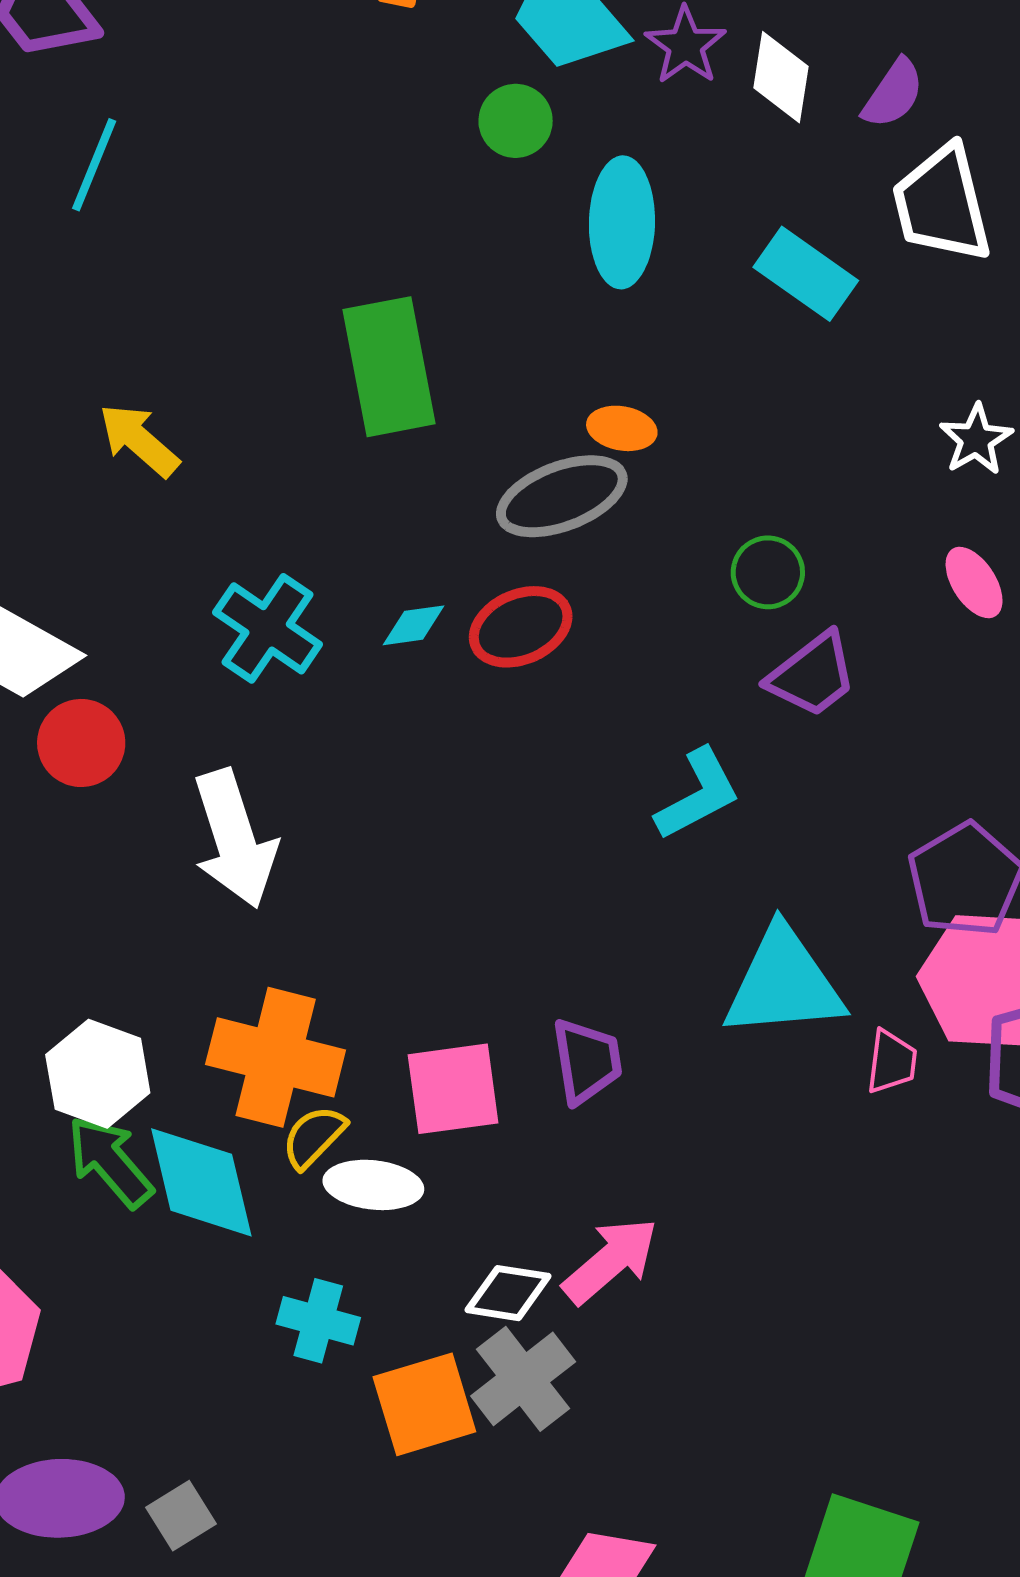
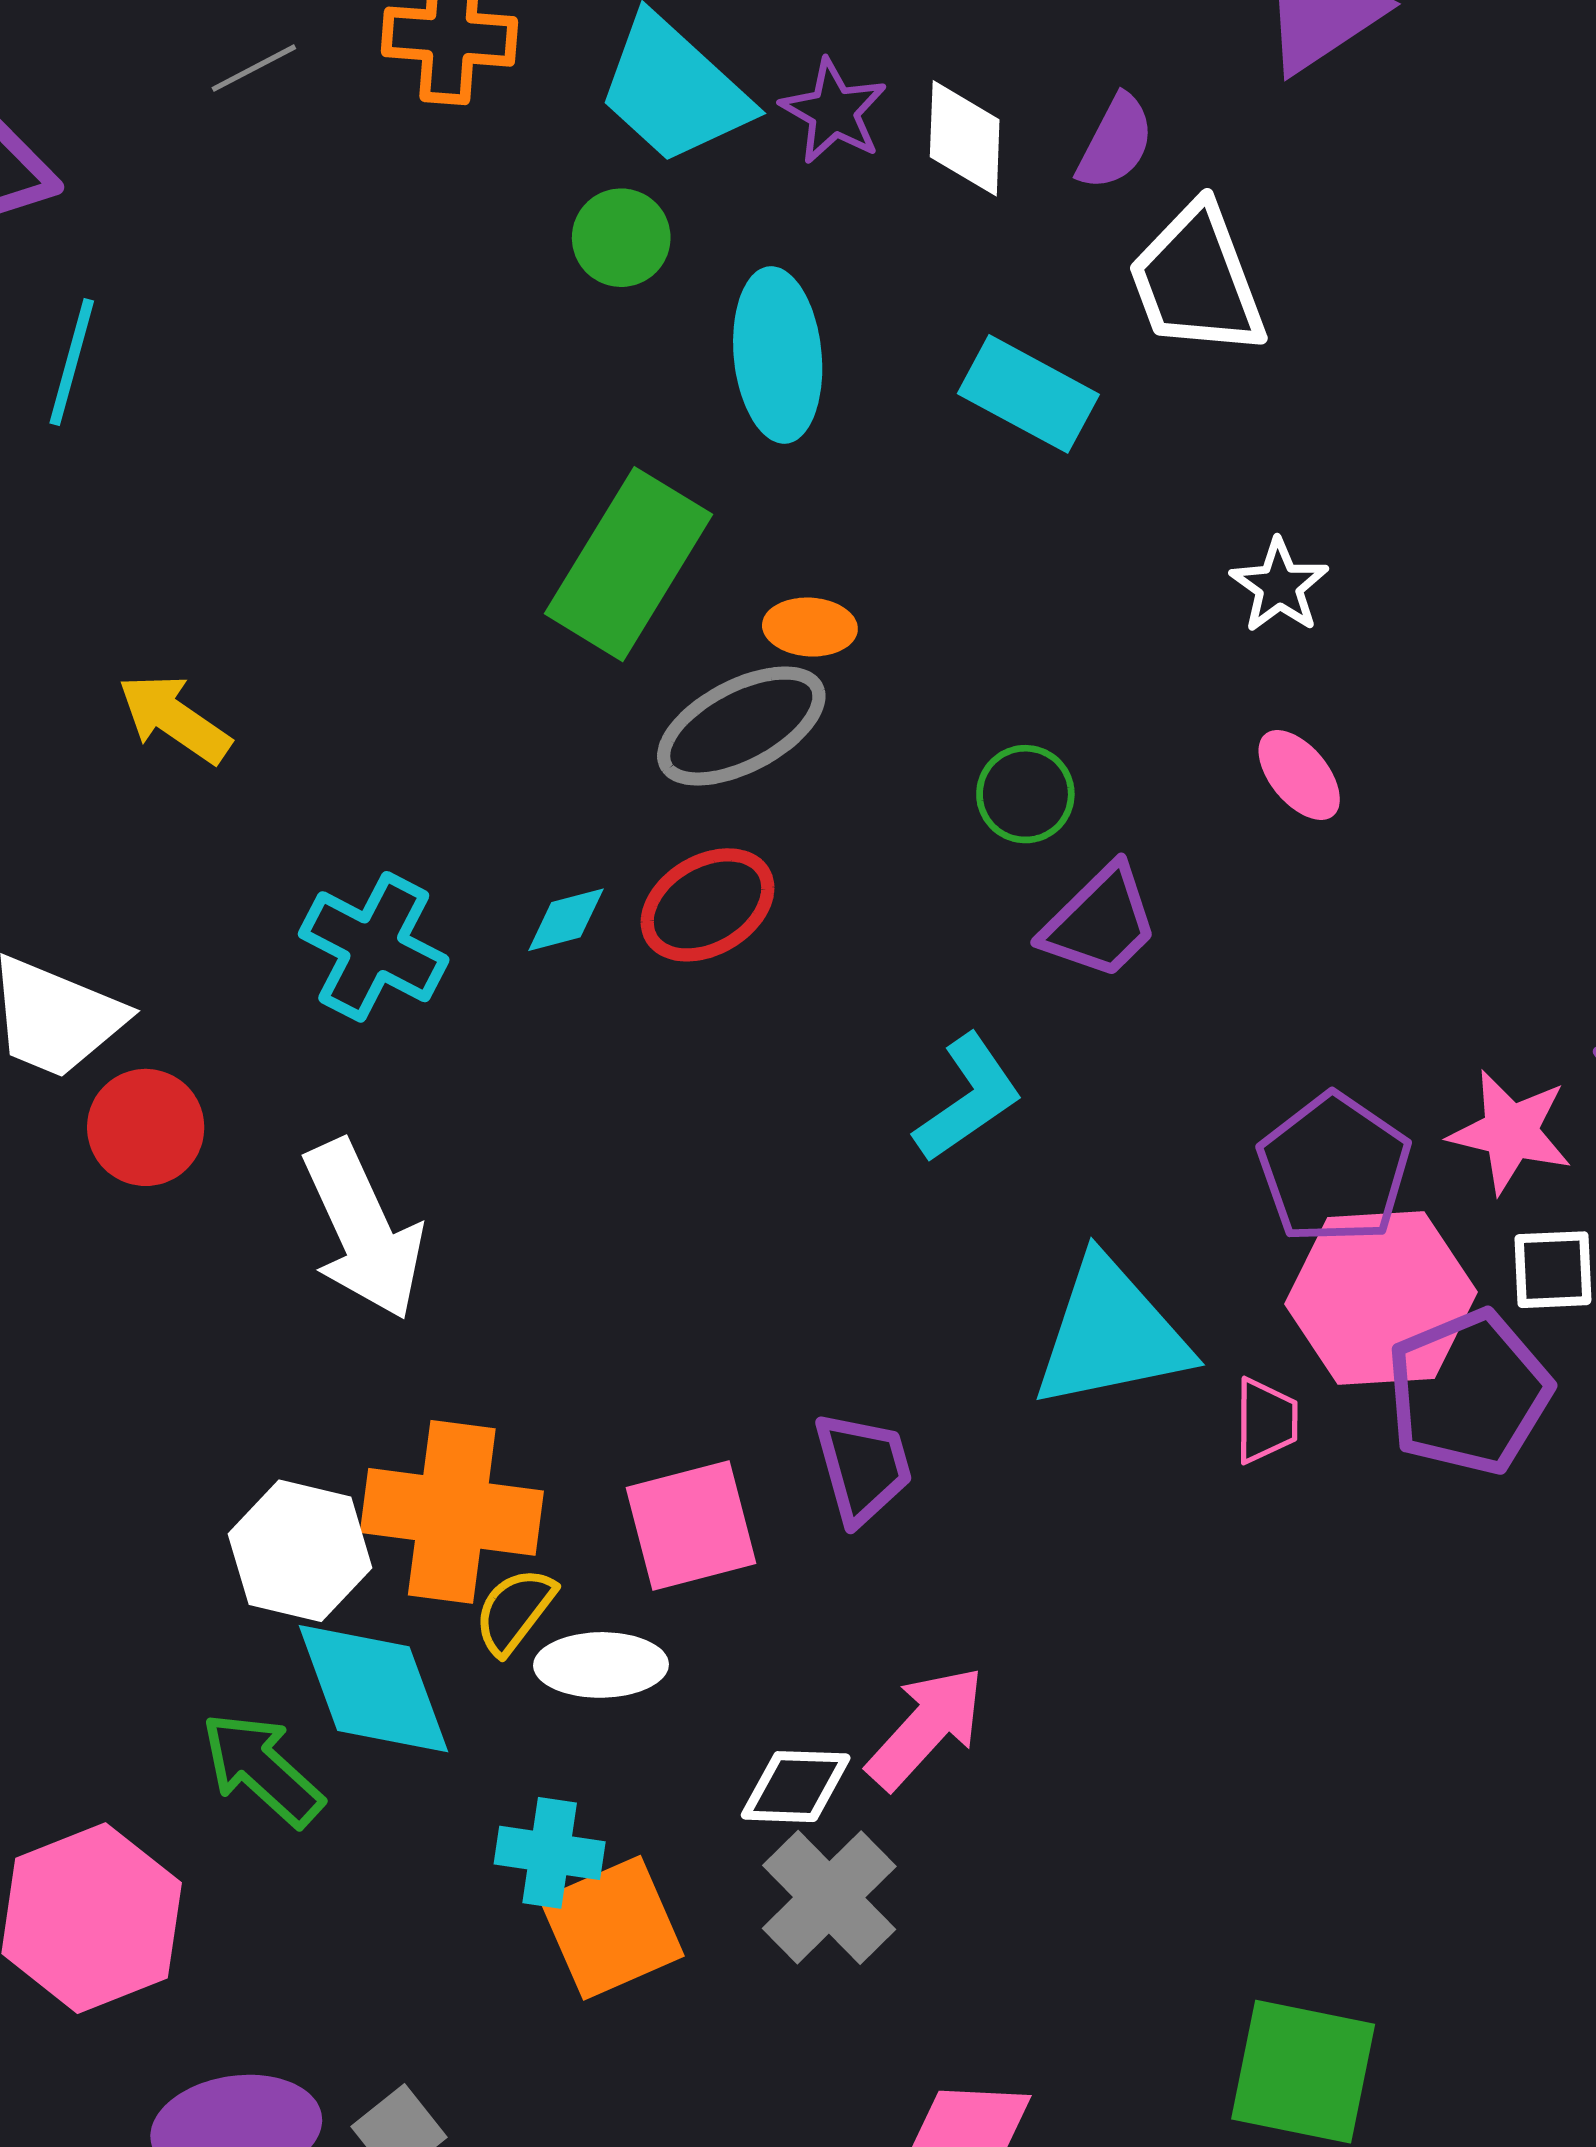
green rectangle: (389, 367) -> (628, 564), moved, turned 49
white hexagon: (98, 1074) -> (300, 1551), moved
green arrow: (110, 1162) -> (262, 1769), moved
orange square: (424, 1404) -> (612, 1928), moved

